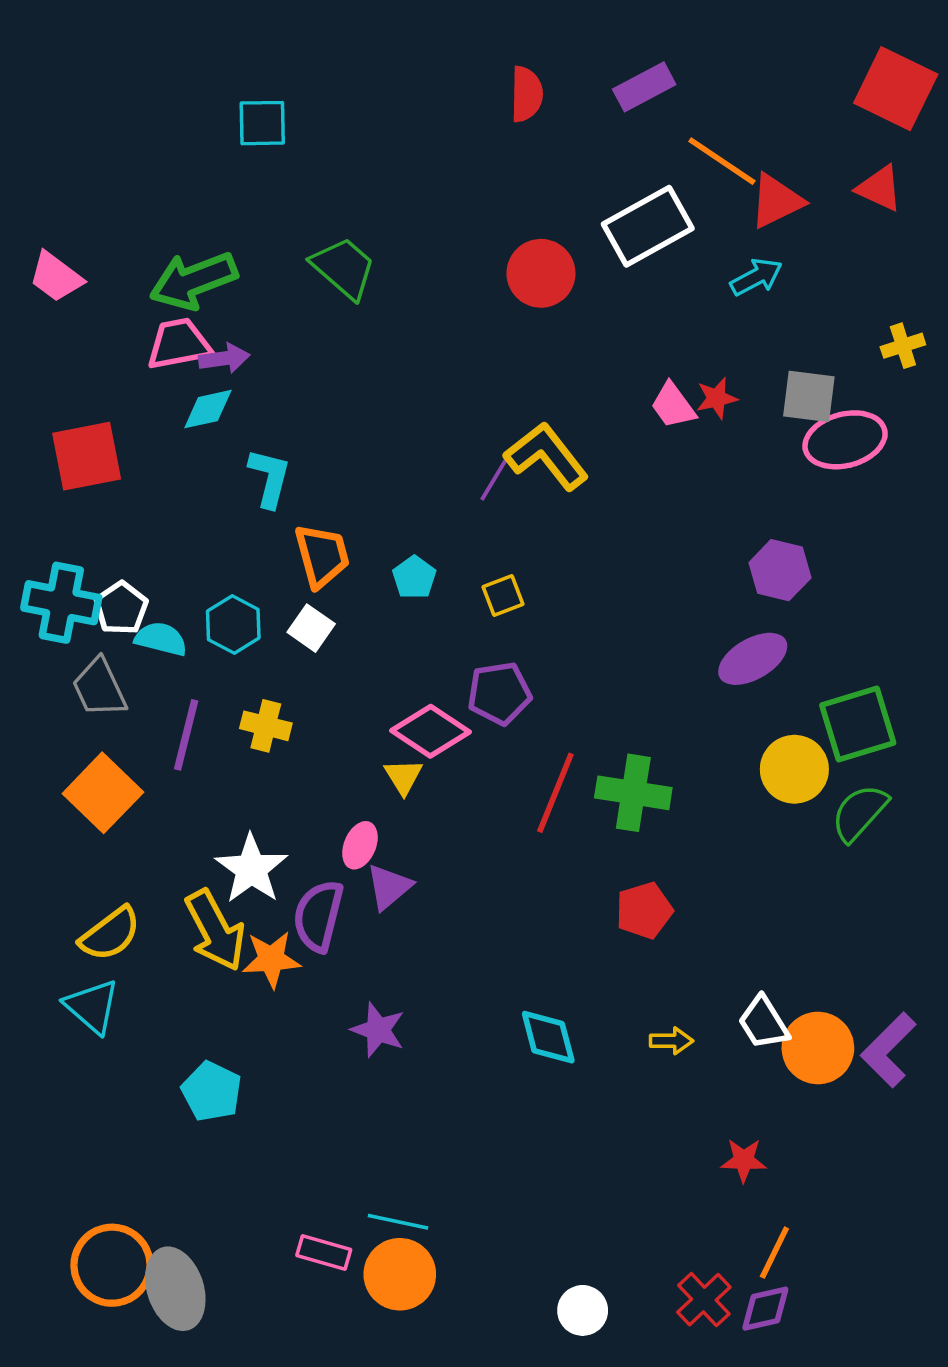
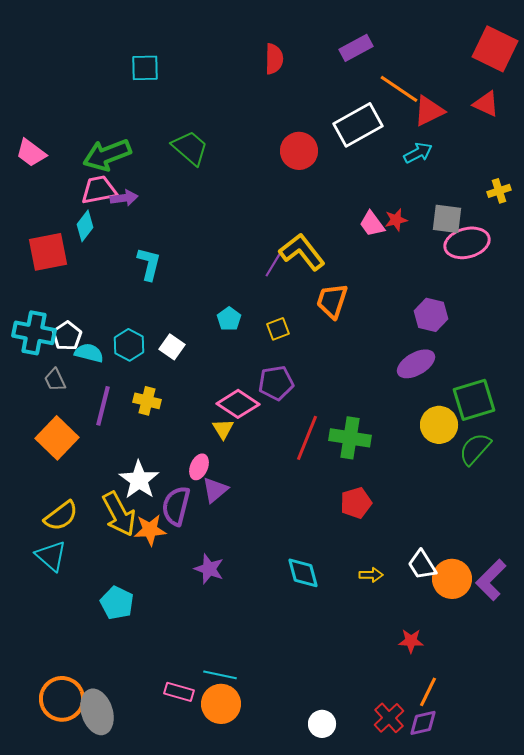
red semicircle: (526, 94) -> (274, 59), moved
cyan diamond: (208, 409) -> (85, 226), moved, turned -40
orange trapezoid: (322, 556) -> (332, 301), moved, turned -147
gray trapezoid: (99, 688) -> (55, 380), size x0.7

